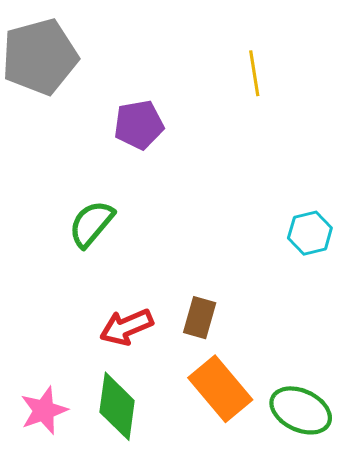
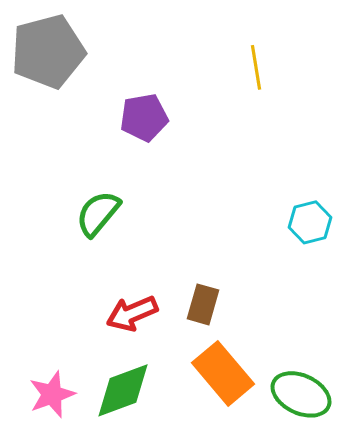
green diamond: (117, 406) -> (123, 390), turned 62

